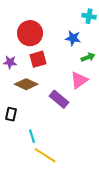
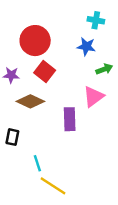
cyan cross: (89, 16) -> (96, 20), moved
red square: (38, 59) -> (45, 72), turned -36
purple rectangle: (59, 99) -> (70, 119), turned 48

